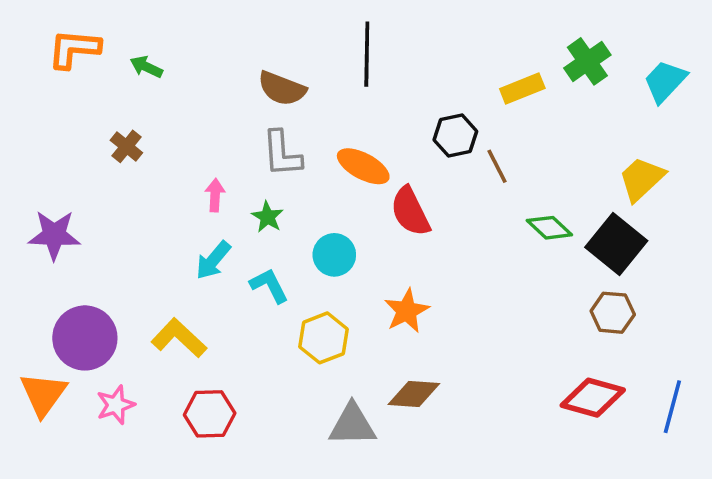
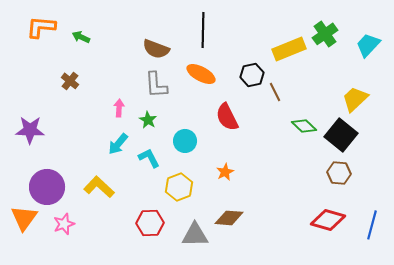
yellow rectangle: (522, 89) -> (289, 49), size x1.4
orange ellipse: (363, 166) -> (201, 74), moved
orange star: (407, 311) -> (225, 172), size x0.7
red hexagon: (210, 414) -> (150, 223), moved

